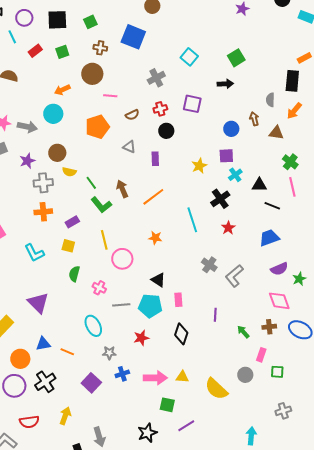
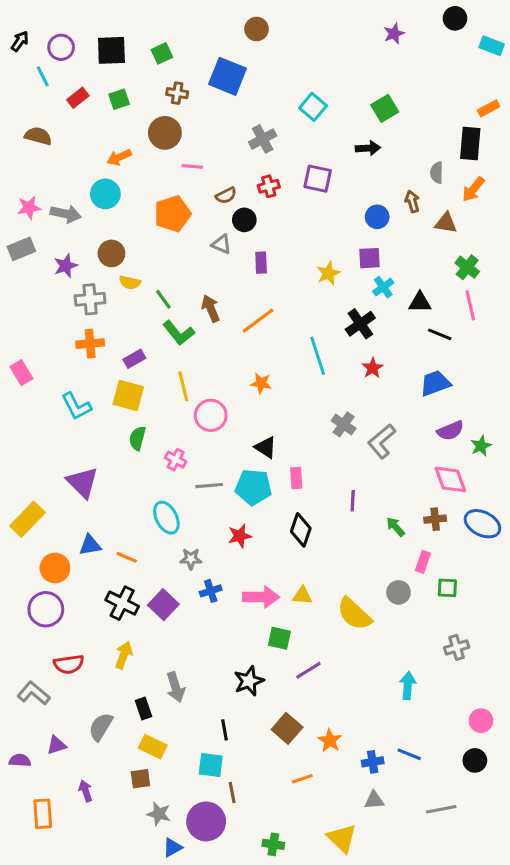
black circle: (166, 131) -> (244, 220), moved
yellow square: (68, 246) -> (128, 395), size x1.5
black cross: (45, 382) -> (122, 603), moved, turned -30

